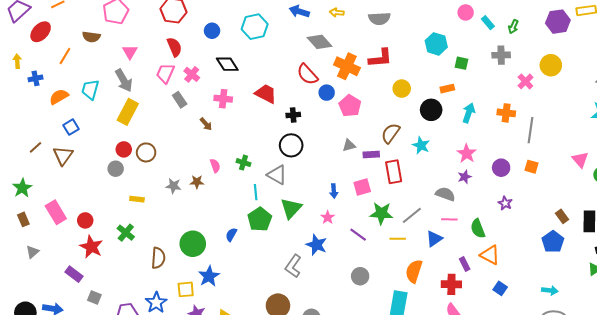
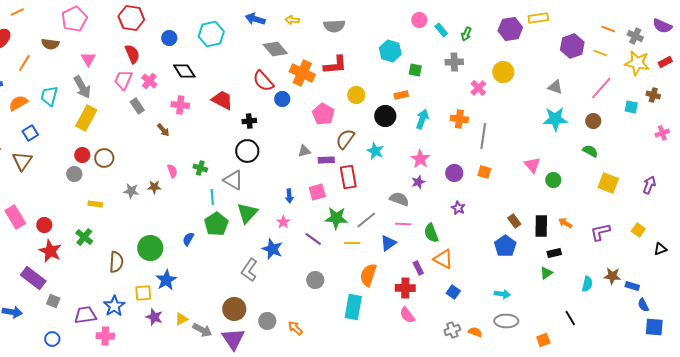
pink pentagon: (350, 106) -> (323, 114), moved
purple rectangle: (74, 274) -> (33, 278), size x1.4

